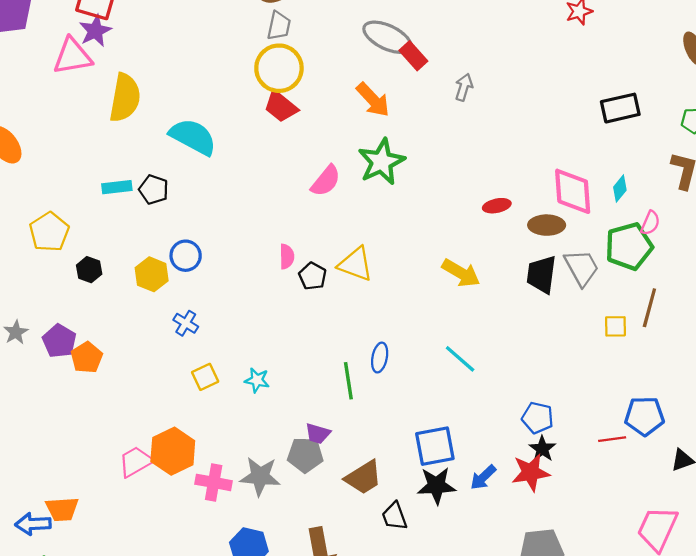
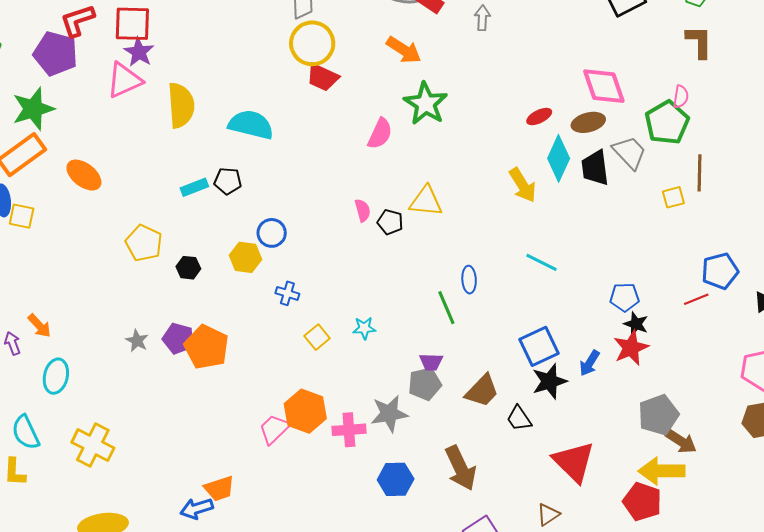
cyan diamond: (620, 189) -> (559, 158), moved, size x1.8
yellow arrow: (461, 273) -> (523, 185), turned 42
orange pentagon: (87, 358) -> (206, 347), size x1.5

